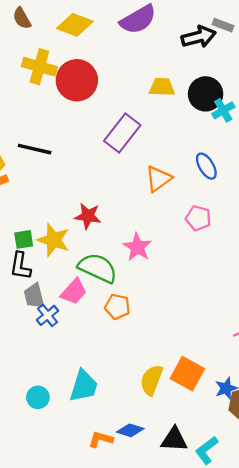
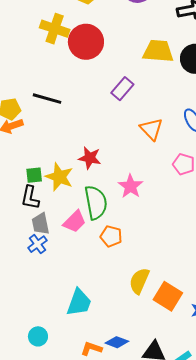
yellow trapezoid: (162, 87) -> (158, 51), size x1.4
purple rectangle: (122, 133) -> (122, 89), size x0.7
orange triangle: (158, 179) -> (151, 129), turned -40
green semicircle: (98, 268) -> (96, 203), turned 52
blue cross: (48, 315) -> (37, 244), moved
yellow semicircle: (152, 380) -> (139, 281), moved
cyan circle: (38, 397) -> (38, 336), moved

